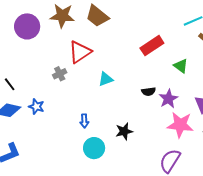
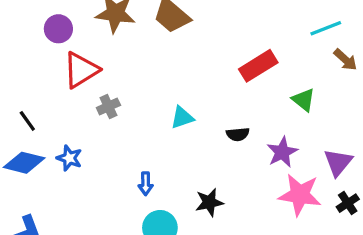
purple circle: (27, 26) -> (58, 29), size x0.7
red triangle: (80, 52) -> (81, 70), moved
black semicircle: (149, 92) -> (238, 134), moved

